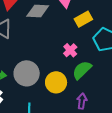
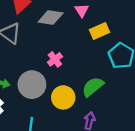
pink cross: (70, 50) -> (55, 59), moved

